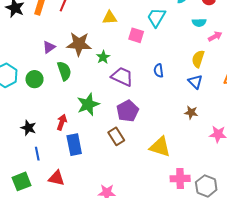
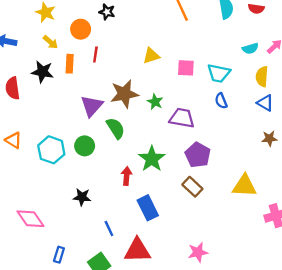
cyan trapezoid: (156, 17) -> (219, 73), moved, turned -95
cyan semicircle: (199, 23) -> (250, 49), moved
purple triangle: (49, 47) -> (92, 106), size x1.5
red arrow: (62, 122) -> (127, 176), moved
black star: (28, 128) -> (82, 197), moved
red triangle: (56, 178) -> (137, 250), size x1.4

